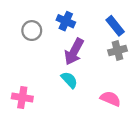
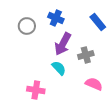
gray cross: (117, 51) -> (86, 55), moved
pink cross: (22, 98) -> (36, 90), moved

